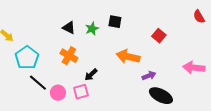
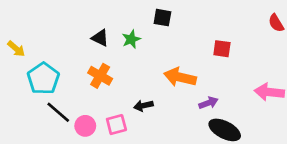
black square: (115, 22) -> (162, 18), moved
red square: (159, 36) -> (222, 49), turned -32
black arrow: (91, 75) -> (143, 106), moved, turned 32

